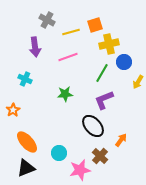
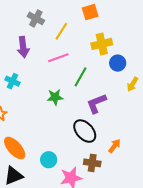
orange square: (95, 25) -> (90, 12), moved
yellow line: (71, 32) -> (61, 31), turned -42
green line: (102, 73) -> (80, 77), moved
brown cross: (100, 156) -> (92, 163), turned -35

